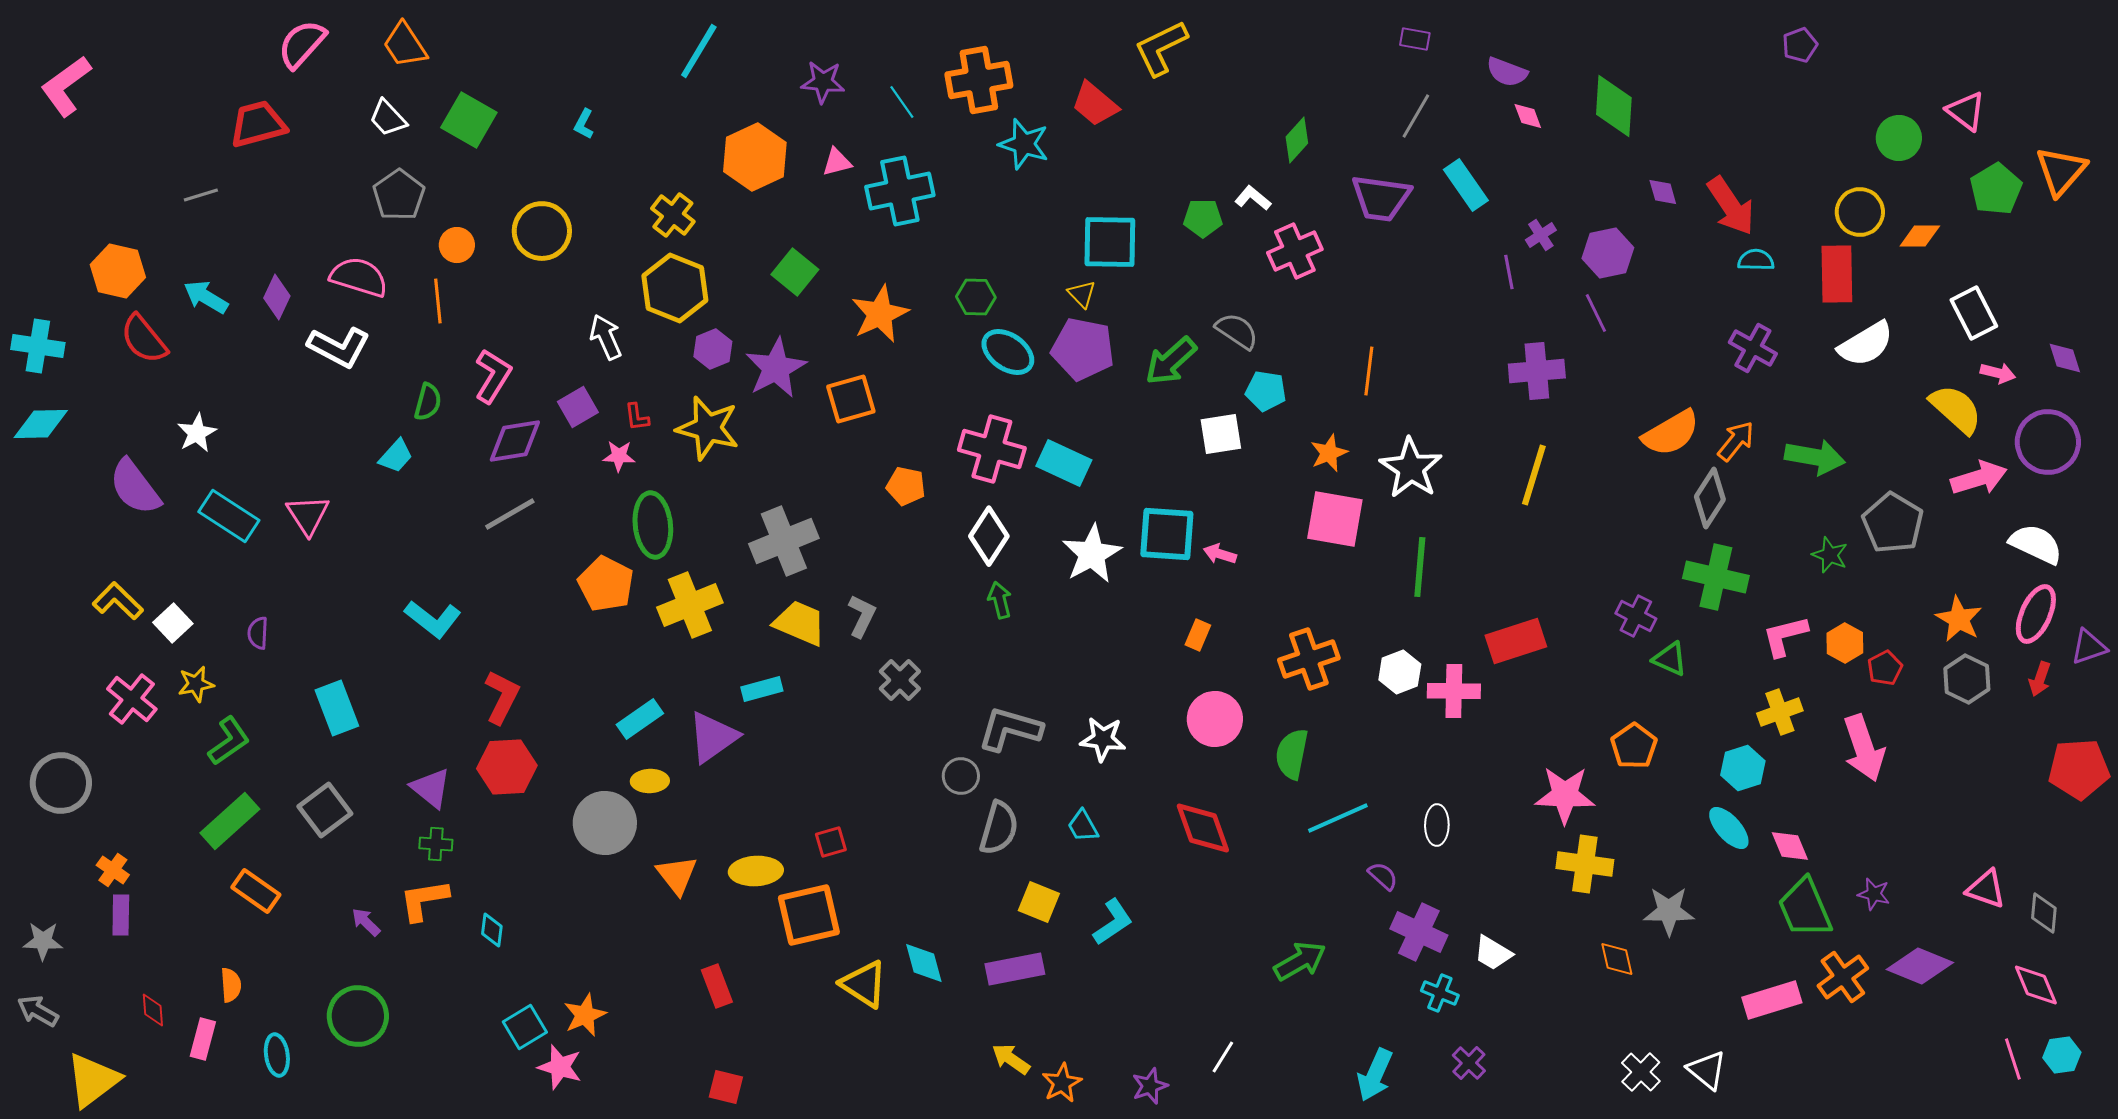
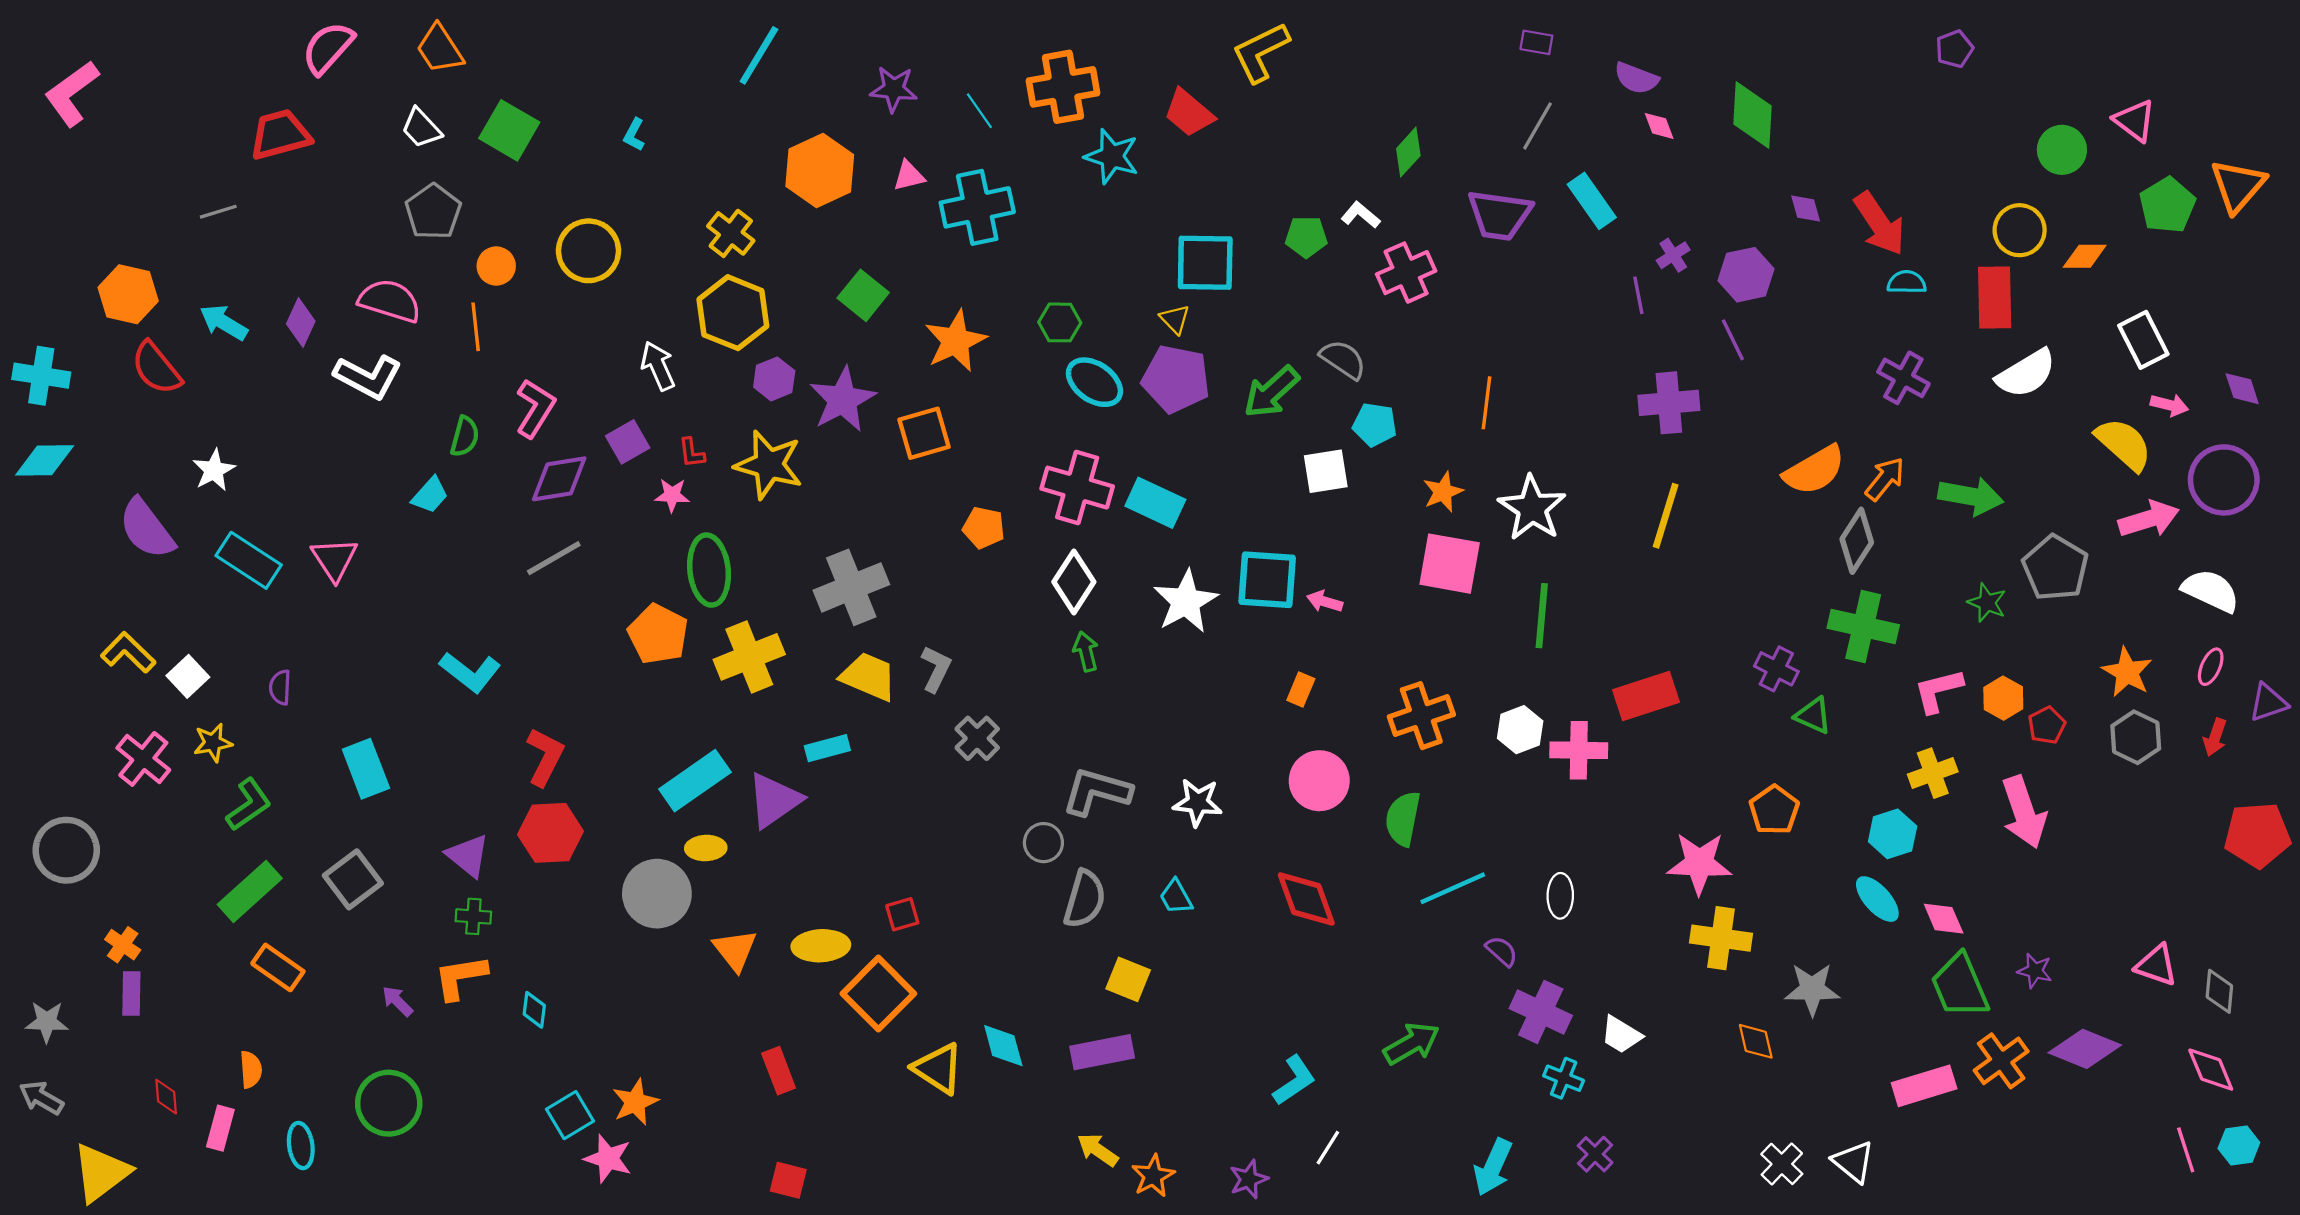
pink ellipse: (2036, 614) -> (2211, 667), size x0.6
cyan rectangle: (640, 719) -> (695, 781), size x1.4
orange square: (809, 915) -> (878, 994), turned -32
cyan L-shape: (1113, 922) -> (1294, 1080), moved

